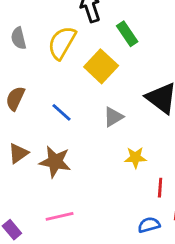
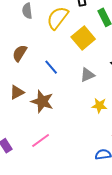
pink line: (60, 216) -> (41, 141), turned -30

